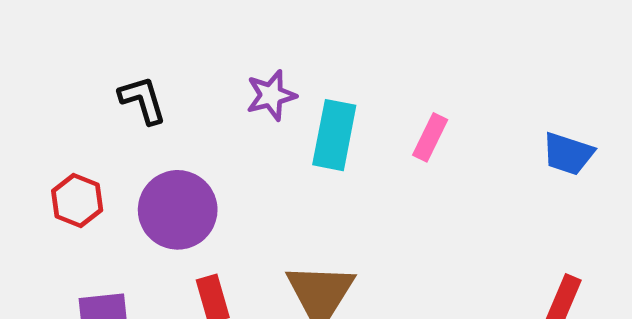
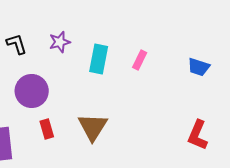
purple star: (271, 95) -> (60, 42), moved

